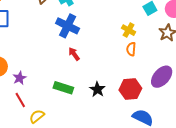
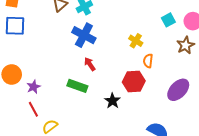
yellow cross: (129, 30) -> (136, 41), moved
green rectangle: (63, 88) -> (77, 86), moved
red hexagon: (130, 89) -> (134, 81), moved

